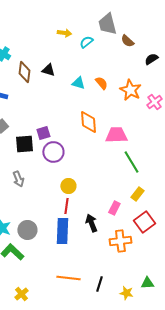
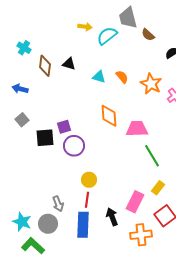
cyan semicircle: (86, 42) -> (107, 36), size x1.5
gray arrow: (18, 179) -> (58, 204), moved
pink rectangle: (114, 208) -> (135, 202), size x1.5

